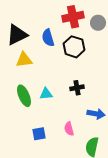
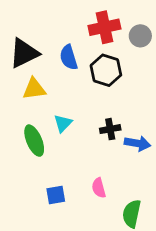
cyan triangle: (46, 94) -> (63, 123), moved, turned -40
blue arrow: (96, 114) -> (137, 143), moved

